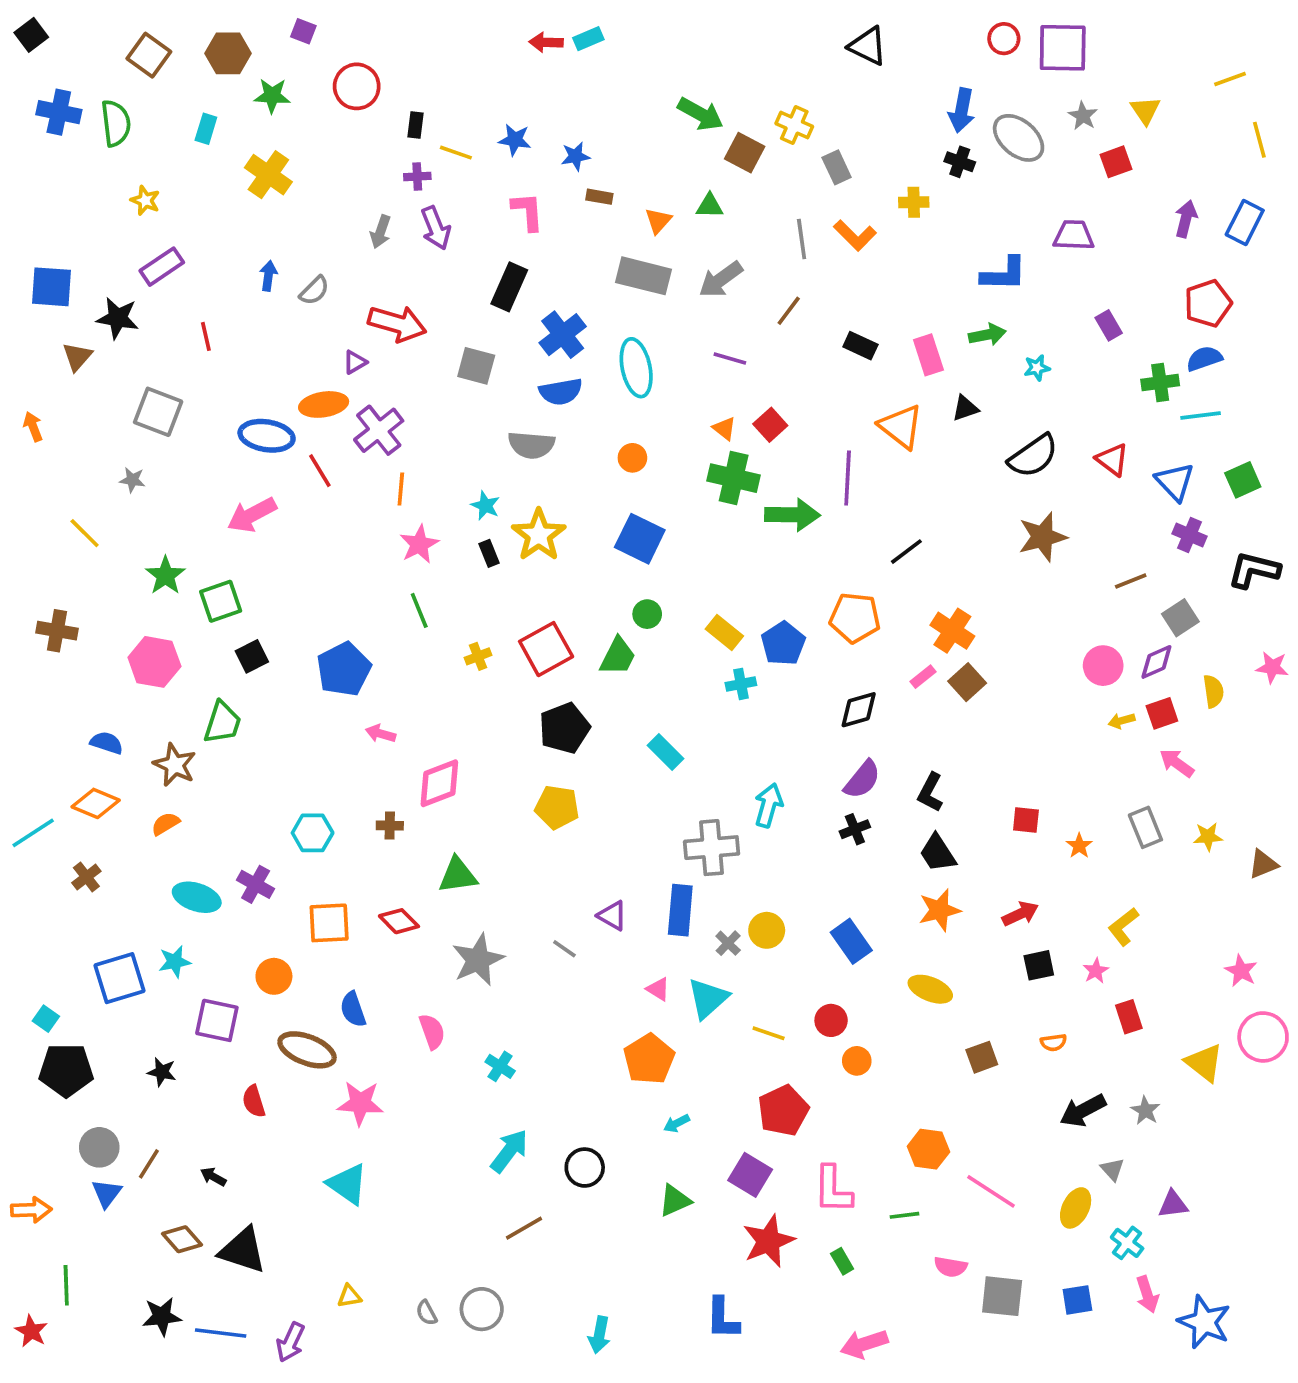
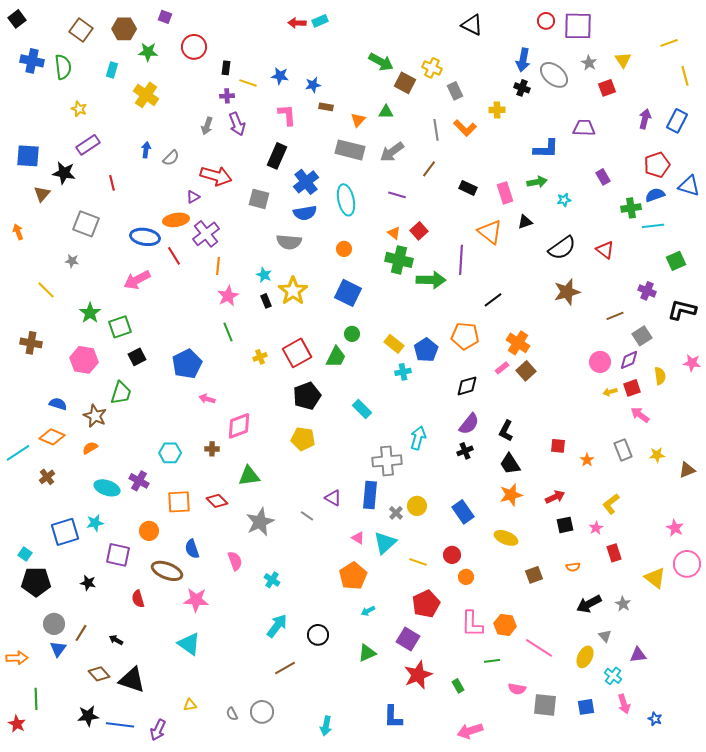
blue triangle: (1175, 482) -> (689, 186), moved, turned -30
pink L-shape: (833, 1190) -> (472, 624), moved
blue star: (1204, 1322) -> (655, 719), size x0.5

